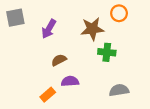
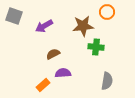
gray square: (15, 18) -> (14, 16), turned 30
purple arrow: (49, 29) -> (44, 26), turned 30
gray semicircle: (119, 90) -> (107, 81), turned 108

